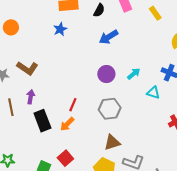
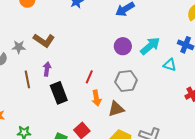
cyan arrow: (134, 74) -> (150, 46), size x1.5
orange arrow: (67, 124) -> (96, 98), moved, turned -56
brown triangle: (112, 142) -> (116, 109), moved

